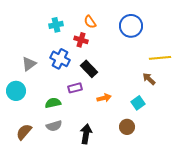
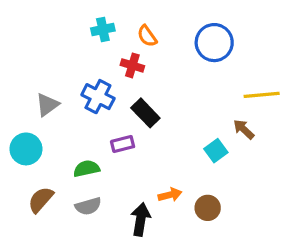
cyan cross: (56, 25) -> (103, 29), moved
orange arrow: (104, 98) -> (170, 195), moved
cyan square: (138, 103) -> (216, 151), moved
brown semicircle: (24, 132) -> (41, 200), moved

